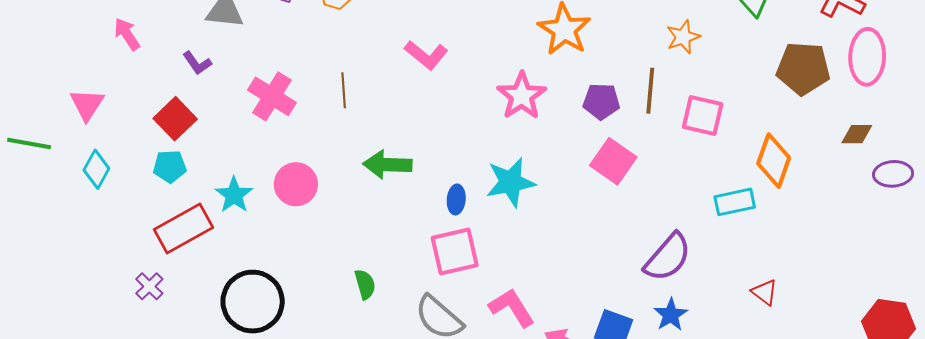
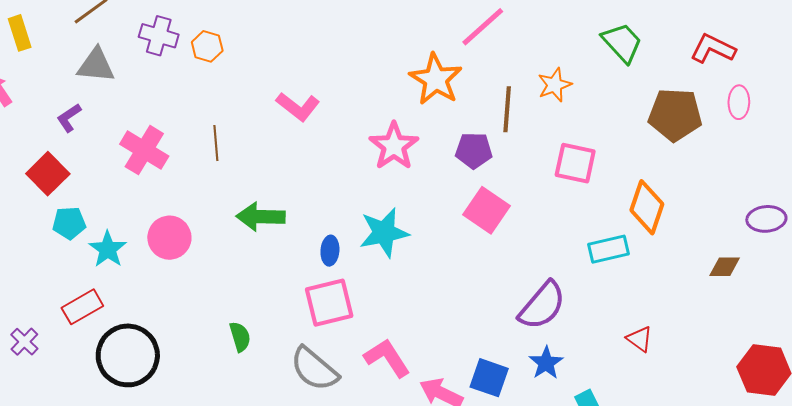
pink ellipse: (867, 57) -> (739, 102), size x0.6
purple L-shape: (197, 63) -> (69, 118), turned 92
brown line: (650, 91) -> (507, 109), moved
brown diamond: (857, 134) -> (725, 267), moved
cyan pentagon: (170, 166) -> (69, 223), moved
red rectangle: (184, 229) -> (82, 307), moved, size x0.7

